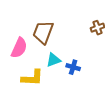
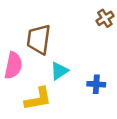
blue cross: (73, 67) -> (96, 84), moved

